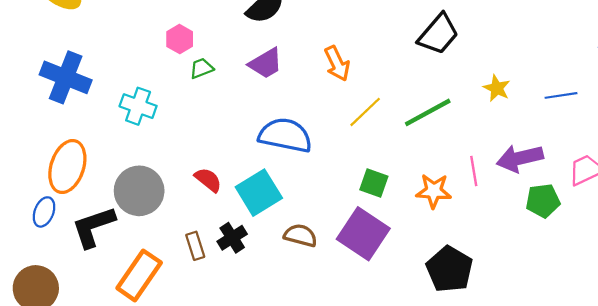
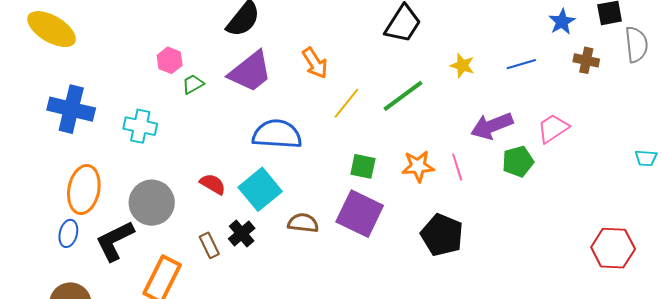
purple trapezoid: (266, 63) -> (250, 72), size x1.4
pink line: (474, 171) -> (457, 167), moved

